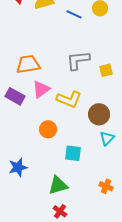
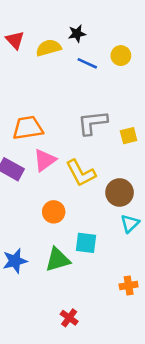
yellow L-shape: (69, 99) -> (81, 173), turned 40
green triangle: (58, 185) -> (58, 260), moved
orange cross: (106, 186) -> (129, 285), turned -32

